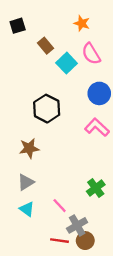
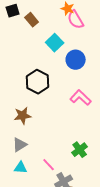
brown rectangle: (46, 46) -> (32, 20), moved
pink semicircle: (91, 54) -> (76, 20), moved
blue circle: (99, 93) -> (76, 60), moved
cyan triangle: (27, 209) -> (21, 168), turned -32

